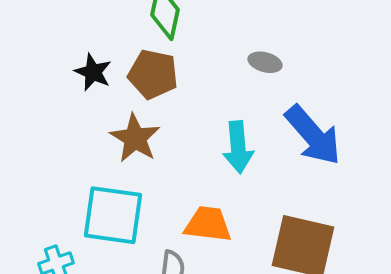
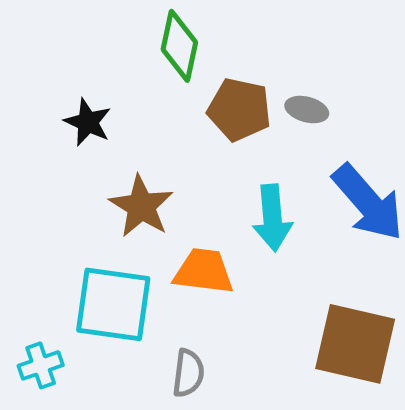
brown pentagon: (153, 74) -> (239, 110), moved
orange trapezoid: (208, 224) -> (204, 271), moved

